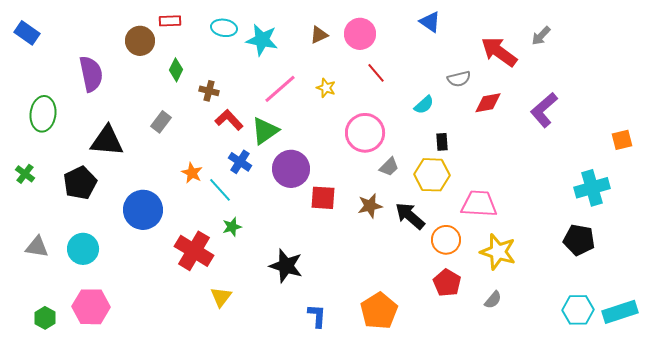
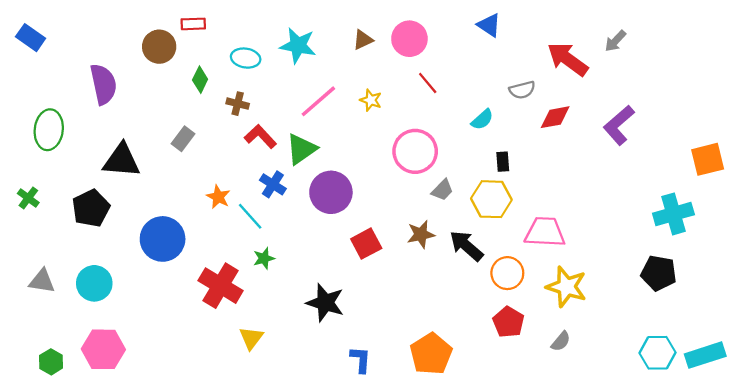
cyan ellipse: (224, 28) -> (246, 58), moved
orange square: (622, 140) -> (708, 159), size x1.4
red square: (323, 198) -> (366, 244), moved, turned -32

